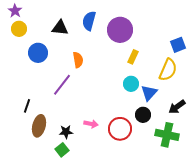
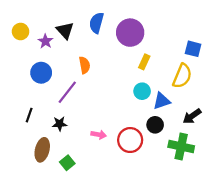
purple star: (15, 11) -> (45, 41), moved
black triangle: (60, 28) -> (65, 30), turned 42
blue square: (178, 45) -> (193, 49), turned 35
blue circle: (38, 53) -> (41, 73), moved
blue triangle: (149, 93) -> (162, 101), turned 30
brown ellipse: (39, 126) -> (42, 150), moved
black star: (66, 132) -> (60, 124), moved

